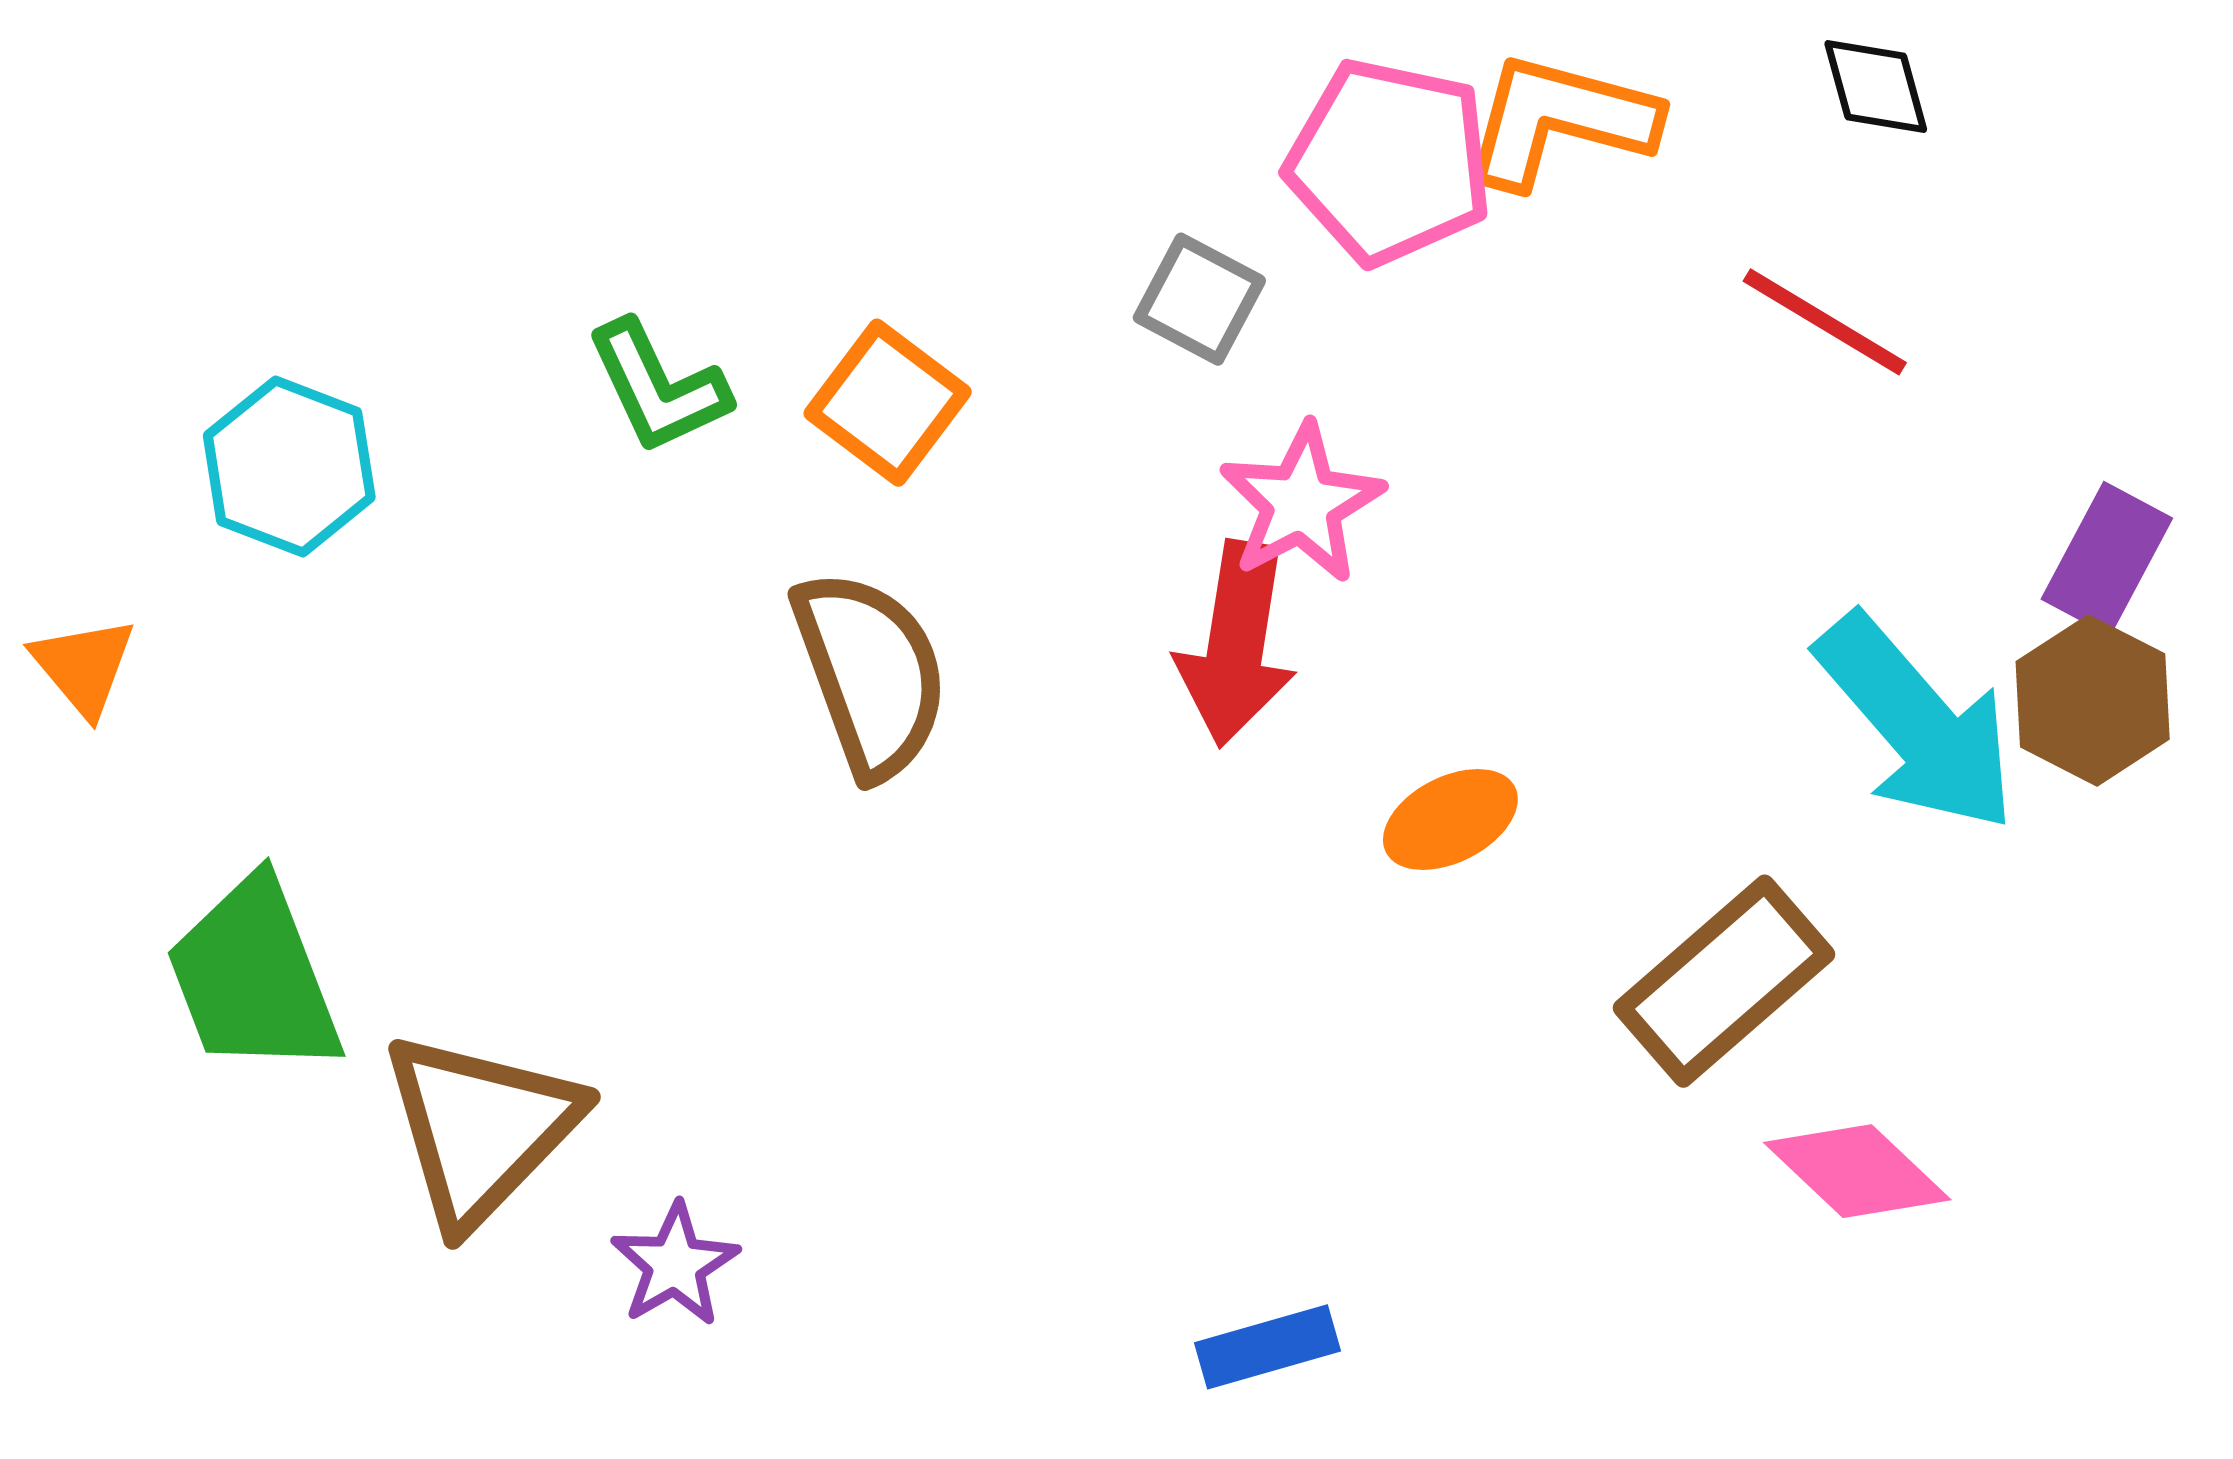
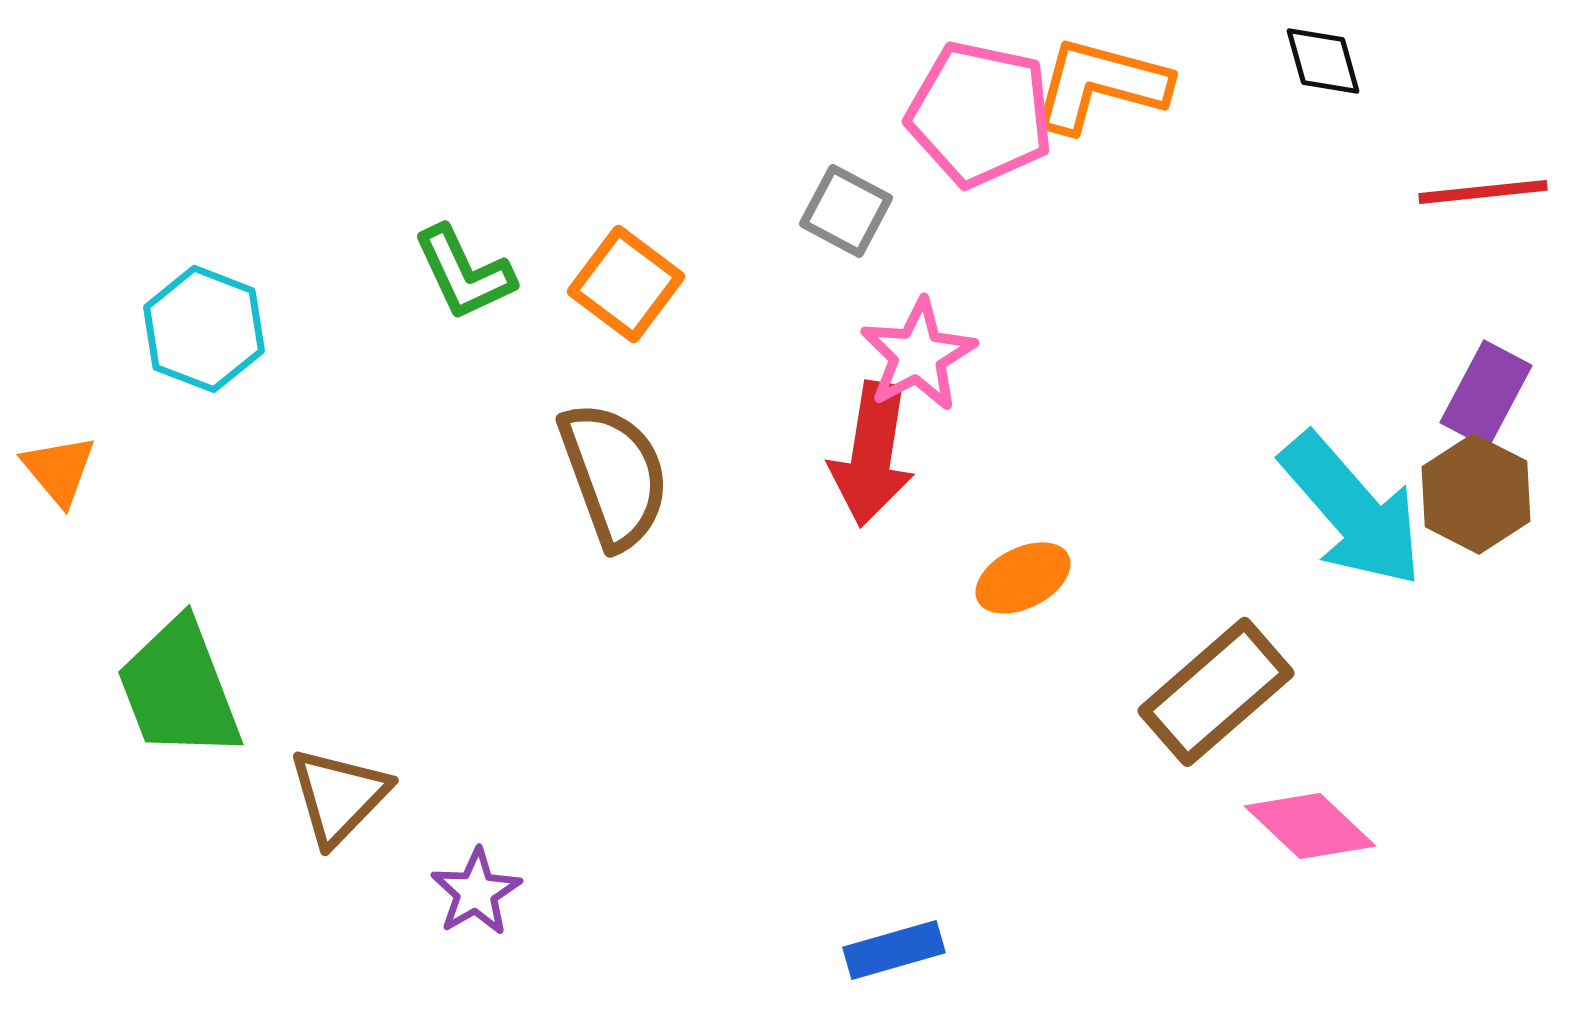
red line: (1825, 322) -> (1483, 192), moved, turned -37
brown triangle: (481, 1129) -> (339, 796), size x0.7

